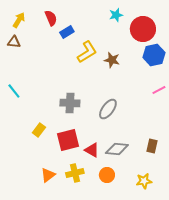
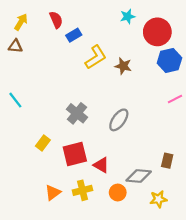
gray cross: (70, 103) -> (77, 113), turned 36
gray diamond: (117, 149) -> (139, 176), moved

